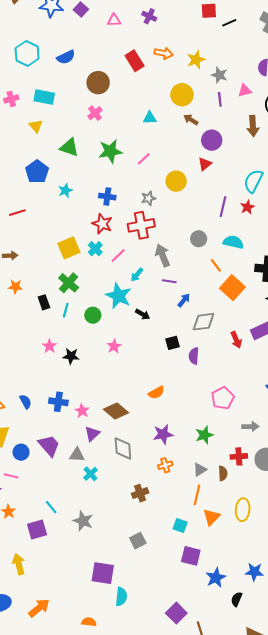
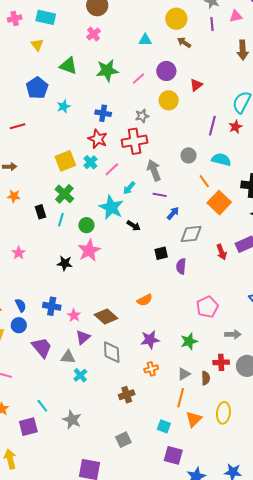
purple circle: (212, 140) -> (166, 71), moved
pink star: (49, 346) -> (19, 253), moved
pink star: (114, 346) -> (89, 251), moved, size x1.6
blue circle: (21, 452) -> (19, 325), moved

